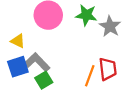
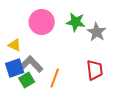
orange line: (90, 76) -> (55, 78), moved
green square: (44, 80) -> (27, 80), moved

